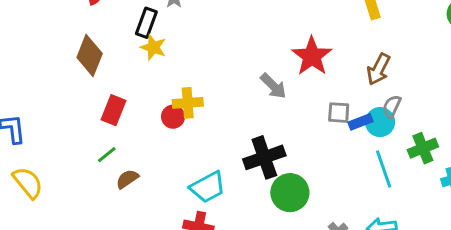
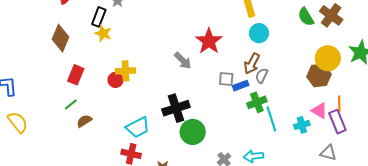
brown arrow: (378, 69) -> (252, 64), moved
cyan circle: (380, 122) -> (259, 33), moved
green cross: (423, 148) -> (257, 102), moved
cyan line: (384, 169) -> (271, 119), moved

